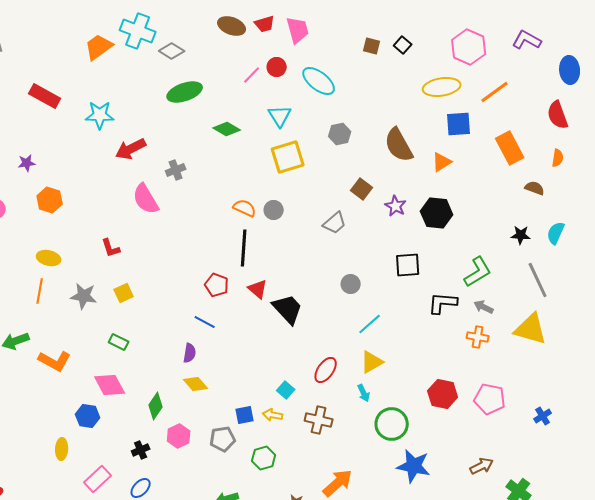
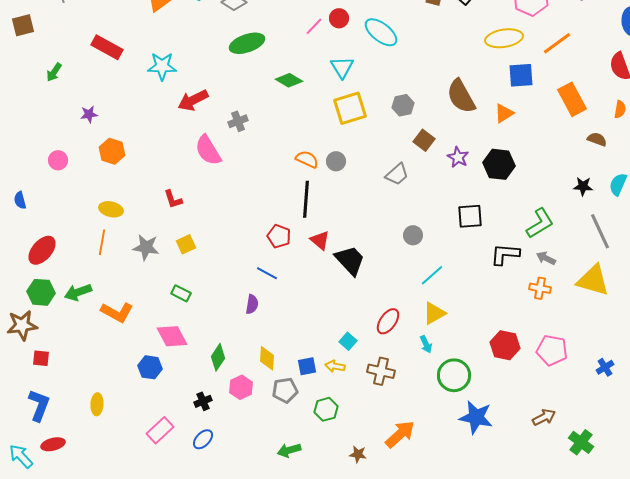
gray hexagon: (340, 134) -> (403, 105), moved
yellow diamond: (196, 384) -> (267, 358), moved, turned 45
yellow ellipse: (62, 449) -> (97, 404), moved

